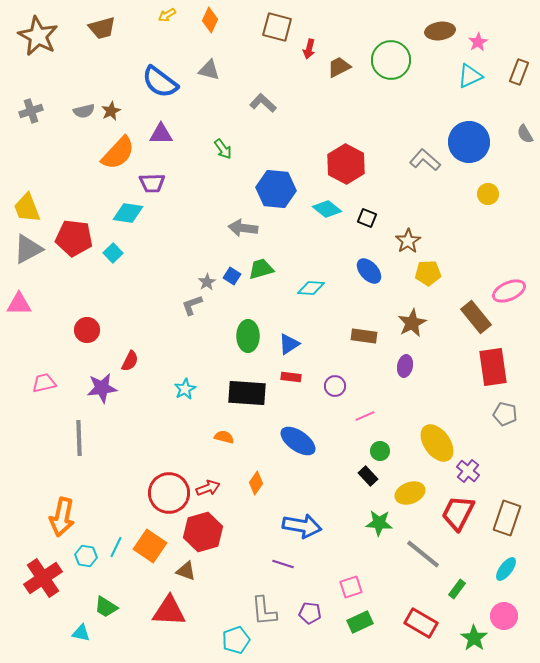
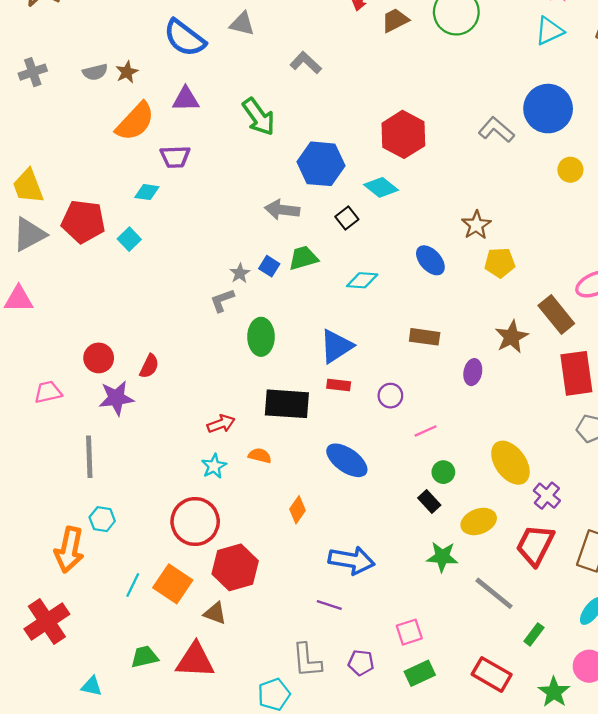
green arrow: (223, 149) -> (259, 117), size x1.6
cyan diamond: (128, 213) -> (147, 192), size x0.7
black square: (367, 218) -> (347, 218), moved, turned 30
brown star: (412, 323) -> (512, 337), moved
red circle: (87, 330) -> (99, 358), moved
green ellipse: (248, 336) -> (261, 337), moved
blue triangle: (289, 344) -> (336, 346), size x1.4
cyan star: (185, 389) -> (214, 466), moved
red arrow: (208, 488) -> (221, 424), moved
cyan hexagon: (86, 556) -> (102, 519), moved
green trapezoid: (106, 607) -> (145, 657), moved, turned 135

